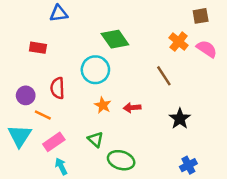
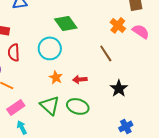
red semicircle: (57, 88) -> (14, 52), moved
green triangle: (95, 139) -> (50, 105), size x1.5
green ellipse: (121, 160) -> (78, 106), moved

